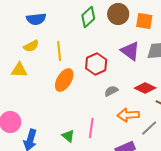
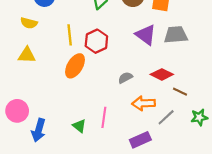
yellow semicircle: (31, 46) -> (29, 23), moved, turned 42
red hexagon: (96, 64) -> (96, 41), moved

